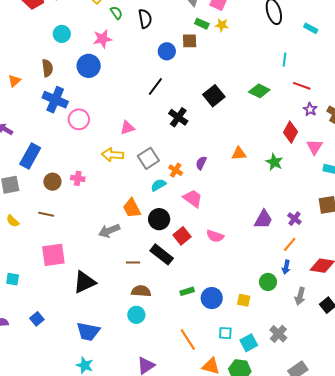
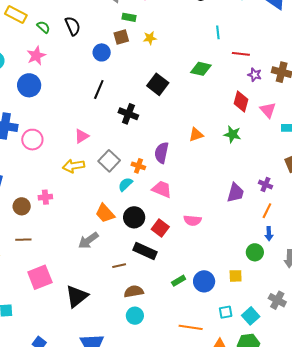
yellow star: (222, 25) -> (150, 38), moved
purple semicircle: (201, 163) -> (162, 153), size x1.5
orange line: (188, 339) -> (191, 327), turned -35

